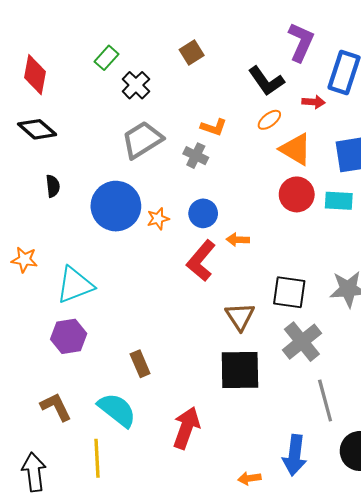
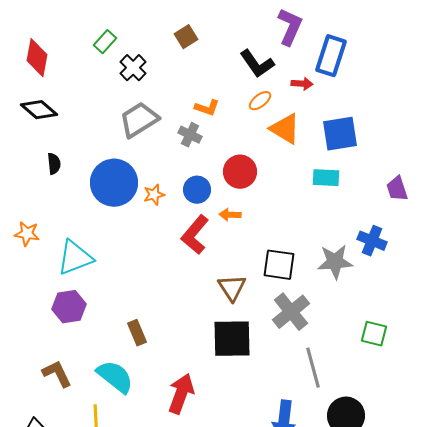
red circle: (297, 194) -> (240, 172), moved

